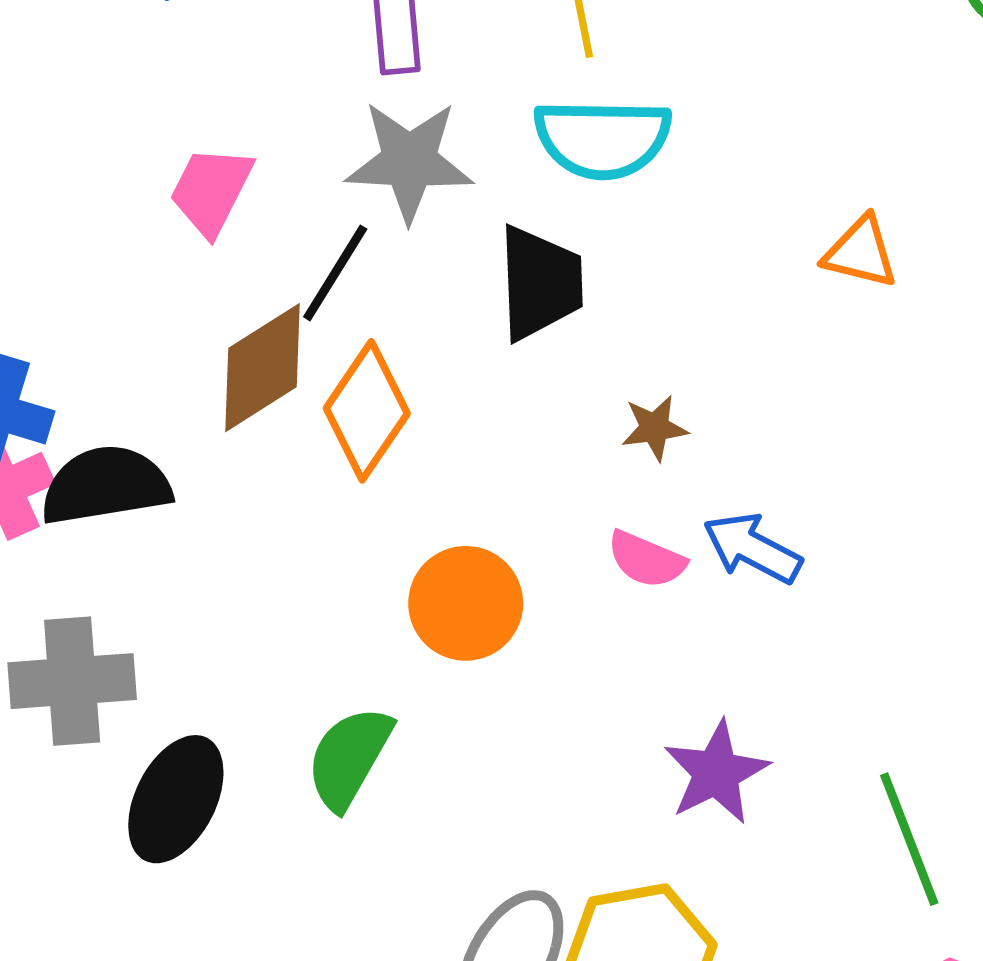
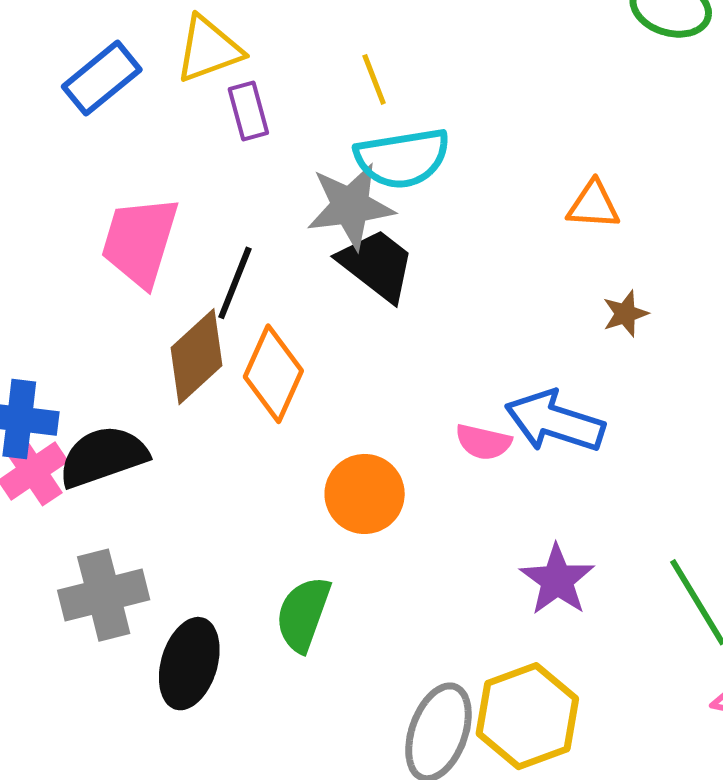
gray star: (409, 161) -> (350, 206), moved
pink trapezoid: (211, 191) -> (140, 241), size x1.4
black trapezoid: (540, 283) -> (377, 265), turned -40
brown star: (655, 428) -> (625, 314), moved
blue arrow: (752, 548) -> (555, 421), size x1.4

